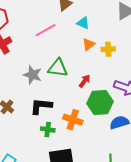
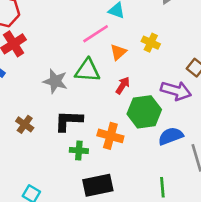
pink line: (46, 30) -> (96, 34), moved
orange triangle: (88, 44) -> (118, 52), moved
yellow cross: (108, 49) -> (151, 43), turned 32

